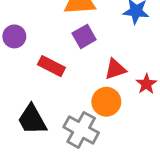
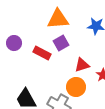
red rectangle: (51, 66) -> (42, 53), moved

